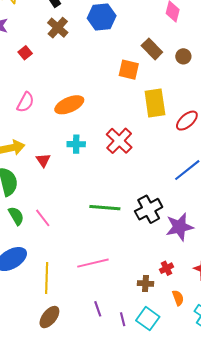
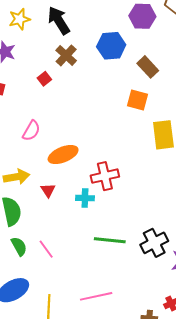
brown rectangle: (152, 49) -> (148, 67), moved
red square: (25, 53) -> (44, 79), moved
orange ellipse: (69, 105) -> (63, 155), moved
red cross: (119, 141) -> (105, 176), moved, turned 32
cyan cross: (76, 144) -> (85, 198), moved

